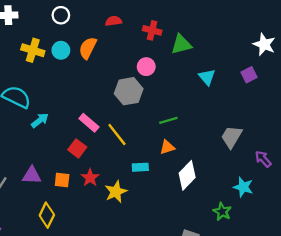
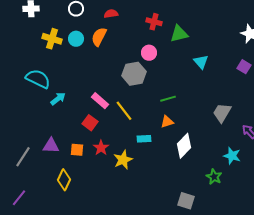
red semicircle: (113, 21) -> (111, 14), moved
purple square: (249, 75) -> (244, 67), moved, turned -32

